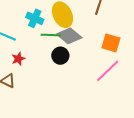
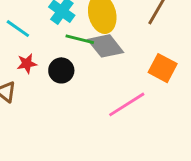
black circle: (60, 56) -> (61, 70), moved
pink line: (108, 71) -> (127, 104), moved

